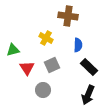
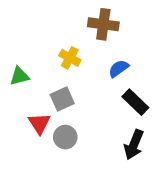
blue semicircle: (78, 45) -> (119, 68), turned -128
gray square: (52, 65) -> (62, 99), moved
red triangle: (27, 68) -> (39, 123), moved

